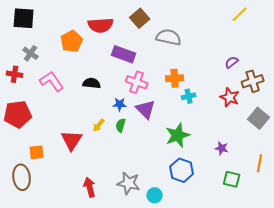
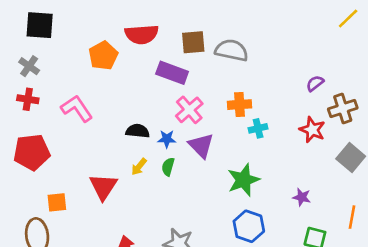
yellow line: (240, 14) -> (348, 19), moved
brown square: (140, 18) -> (193, 42), moved, turned 36
gray cross: (31, 53) -> (29, 66), moved
pink cross: (137, 82) -> (189, 110), turned 30
black semicircle: (92, 83) -> (138, 131), moved

